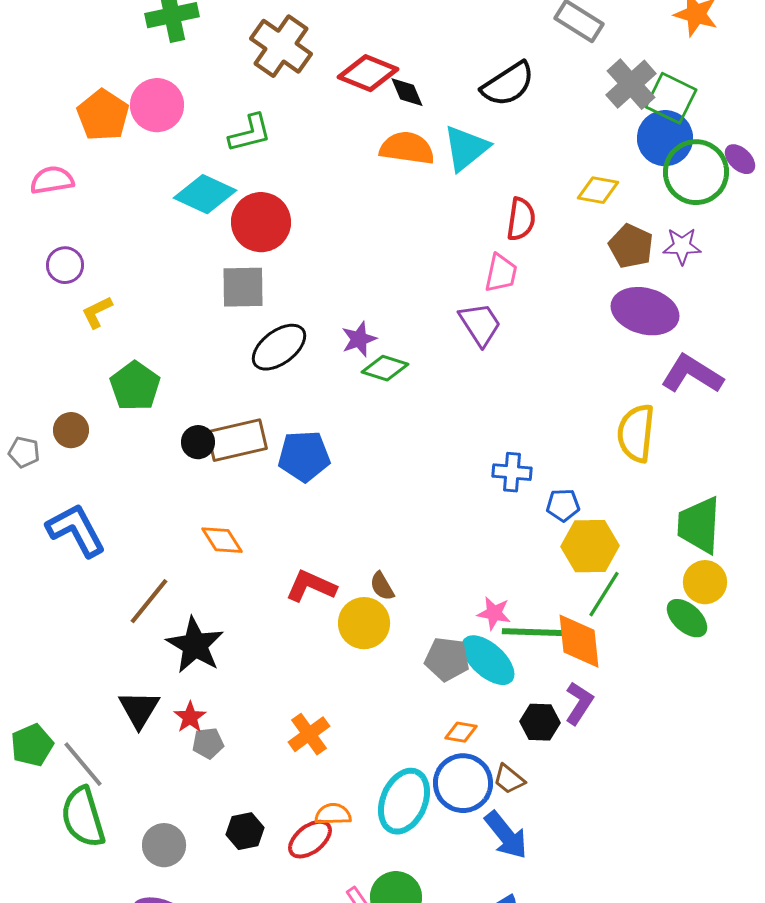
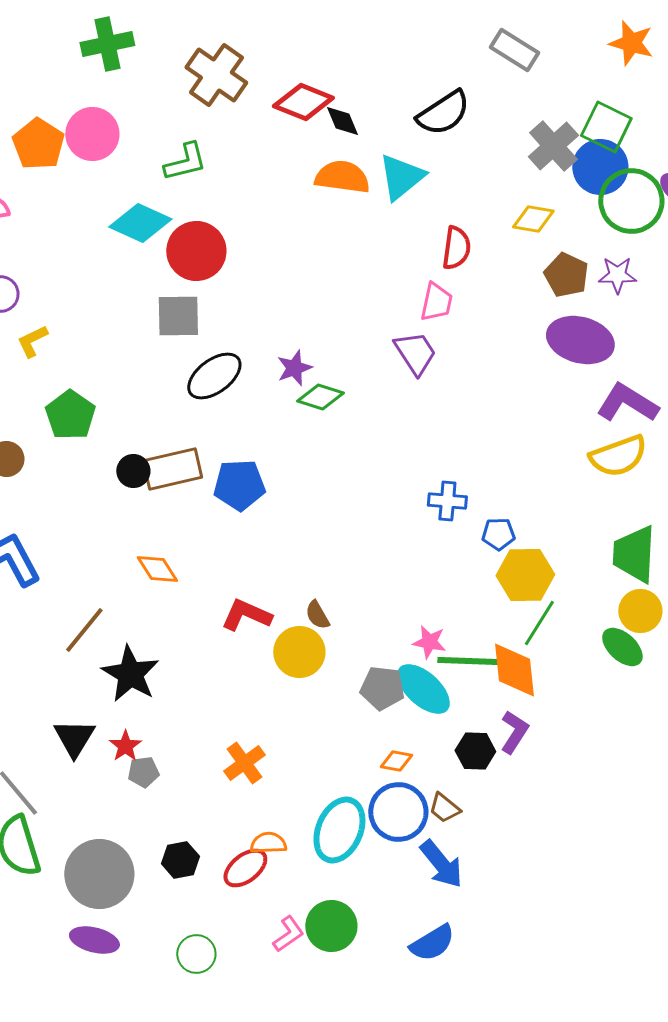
gray cross: (631, 84) -> (553, 146), moved
yellow semicircle: (636, 433) -> (618, 456), moved, turned -116
gray circle: (164, 845) -> (99, 874), size x1.6

